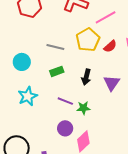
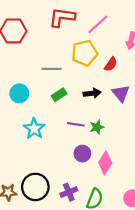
yellow pentagon: (88, 40) -> (85, 53), turned 30
red semicircle: (110, 46) -> (111, 64), moved
black arrow: (86, 77) -> (92, 93), turned -98

